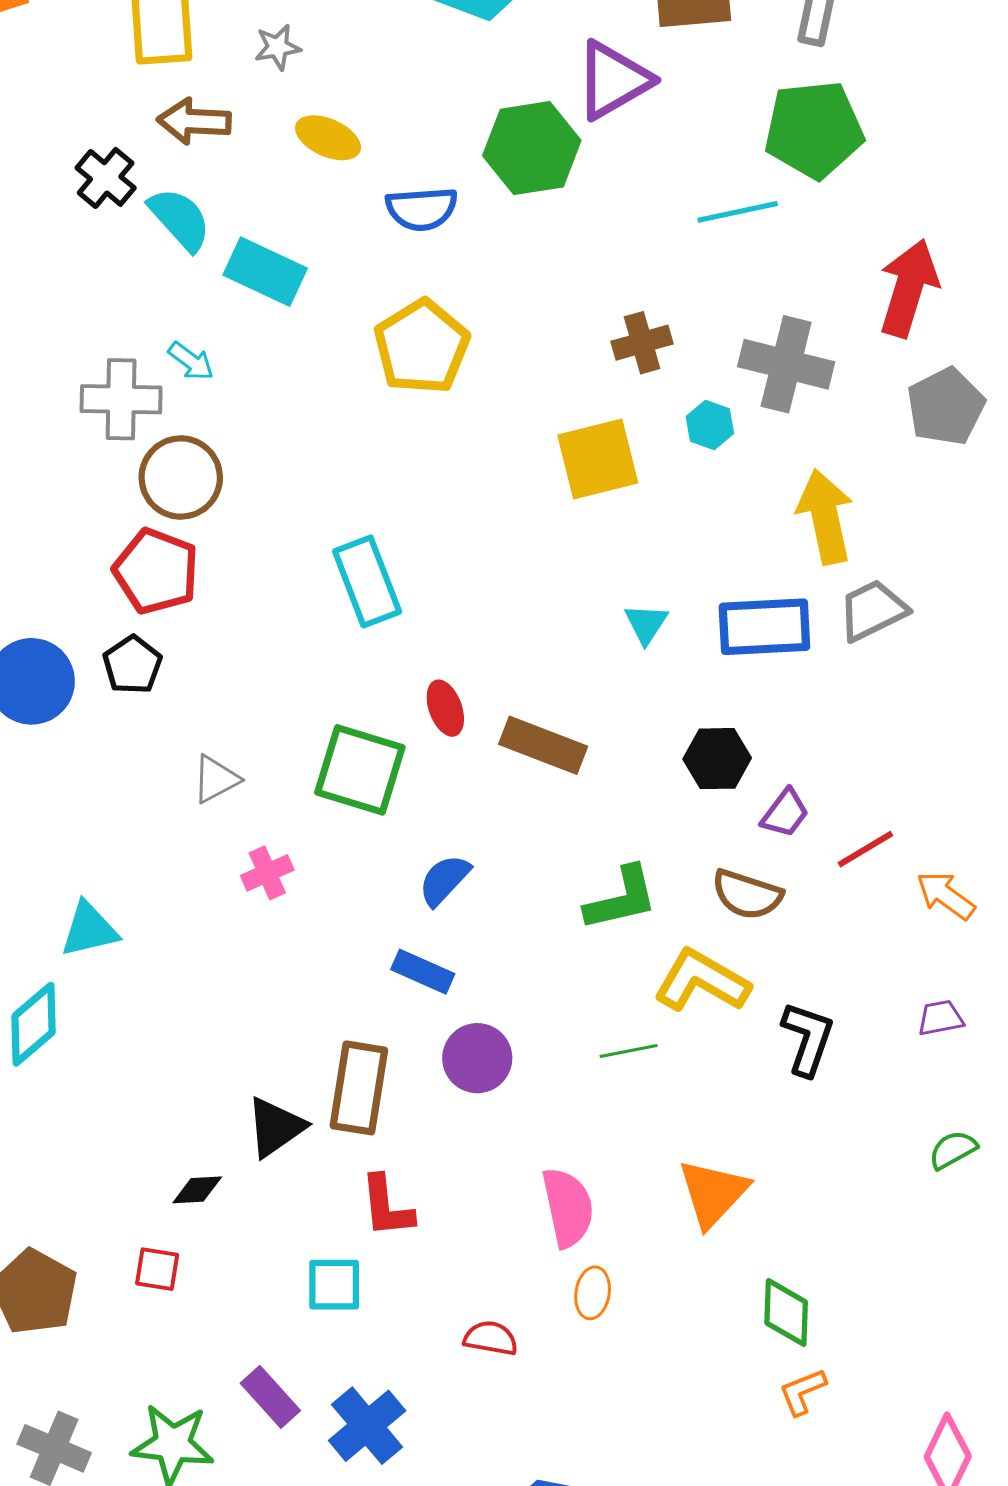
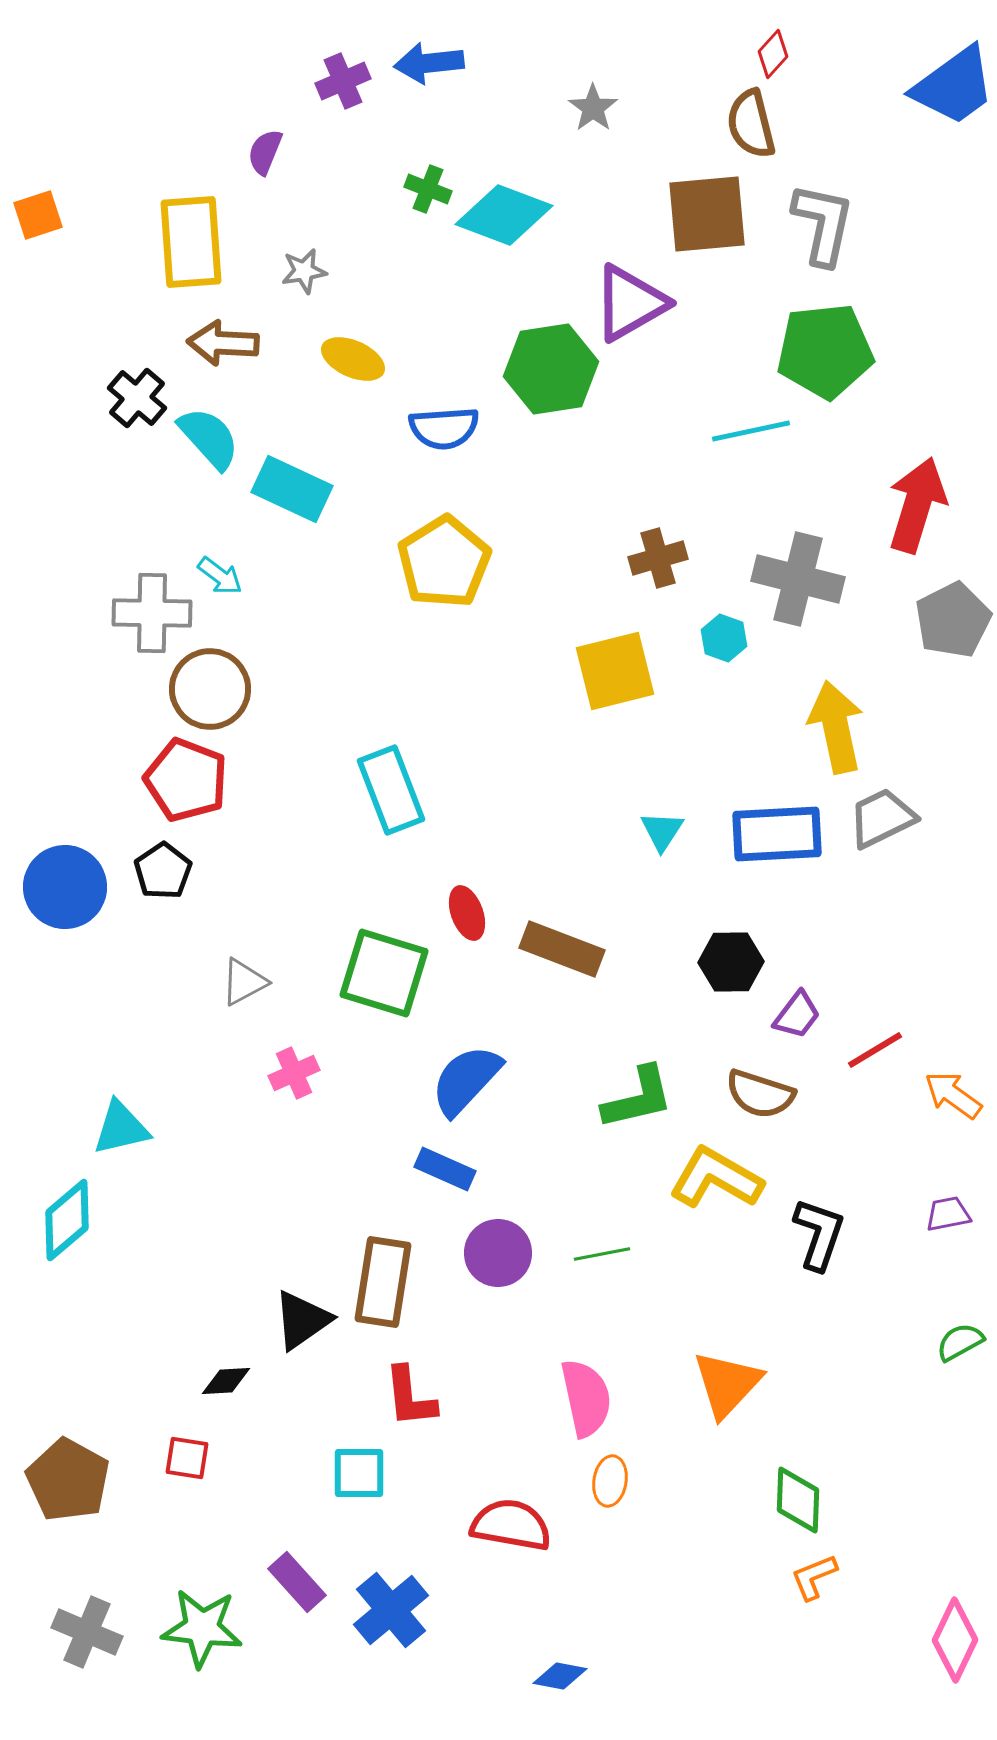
blue semicircle: (444, 880) -> (466, 1080), size x1.4
green line: (629, 1051) -> (602, 1254), moved
red semicircle: (491, 1338) -> (511, 1525), size x1.5

